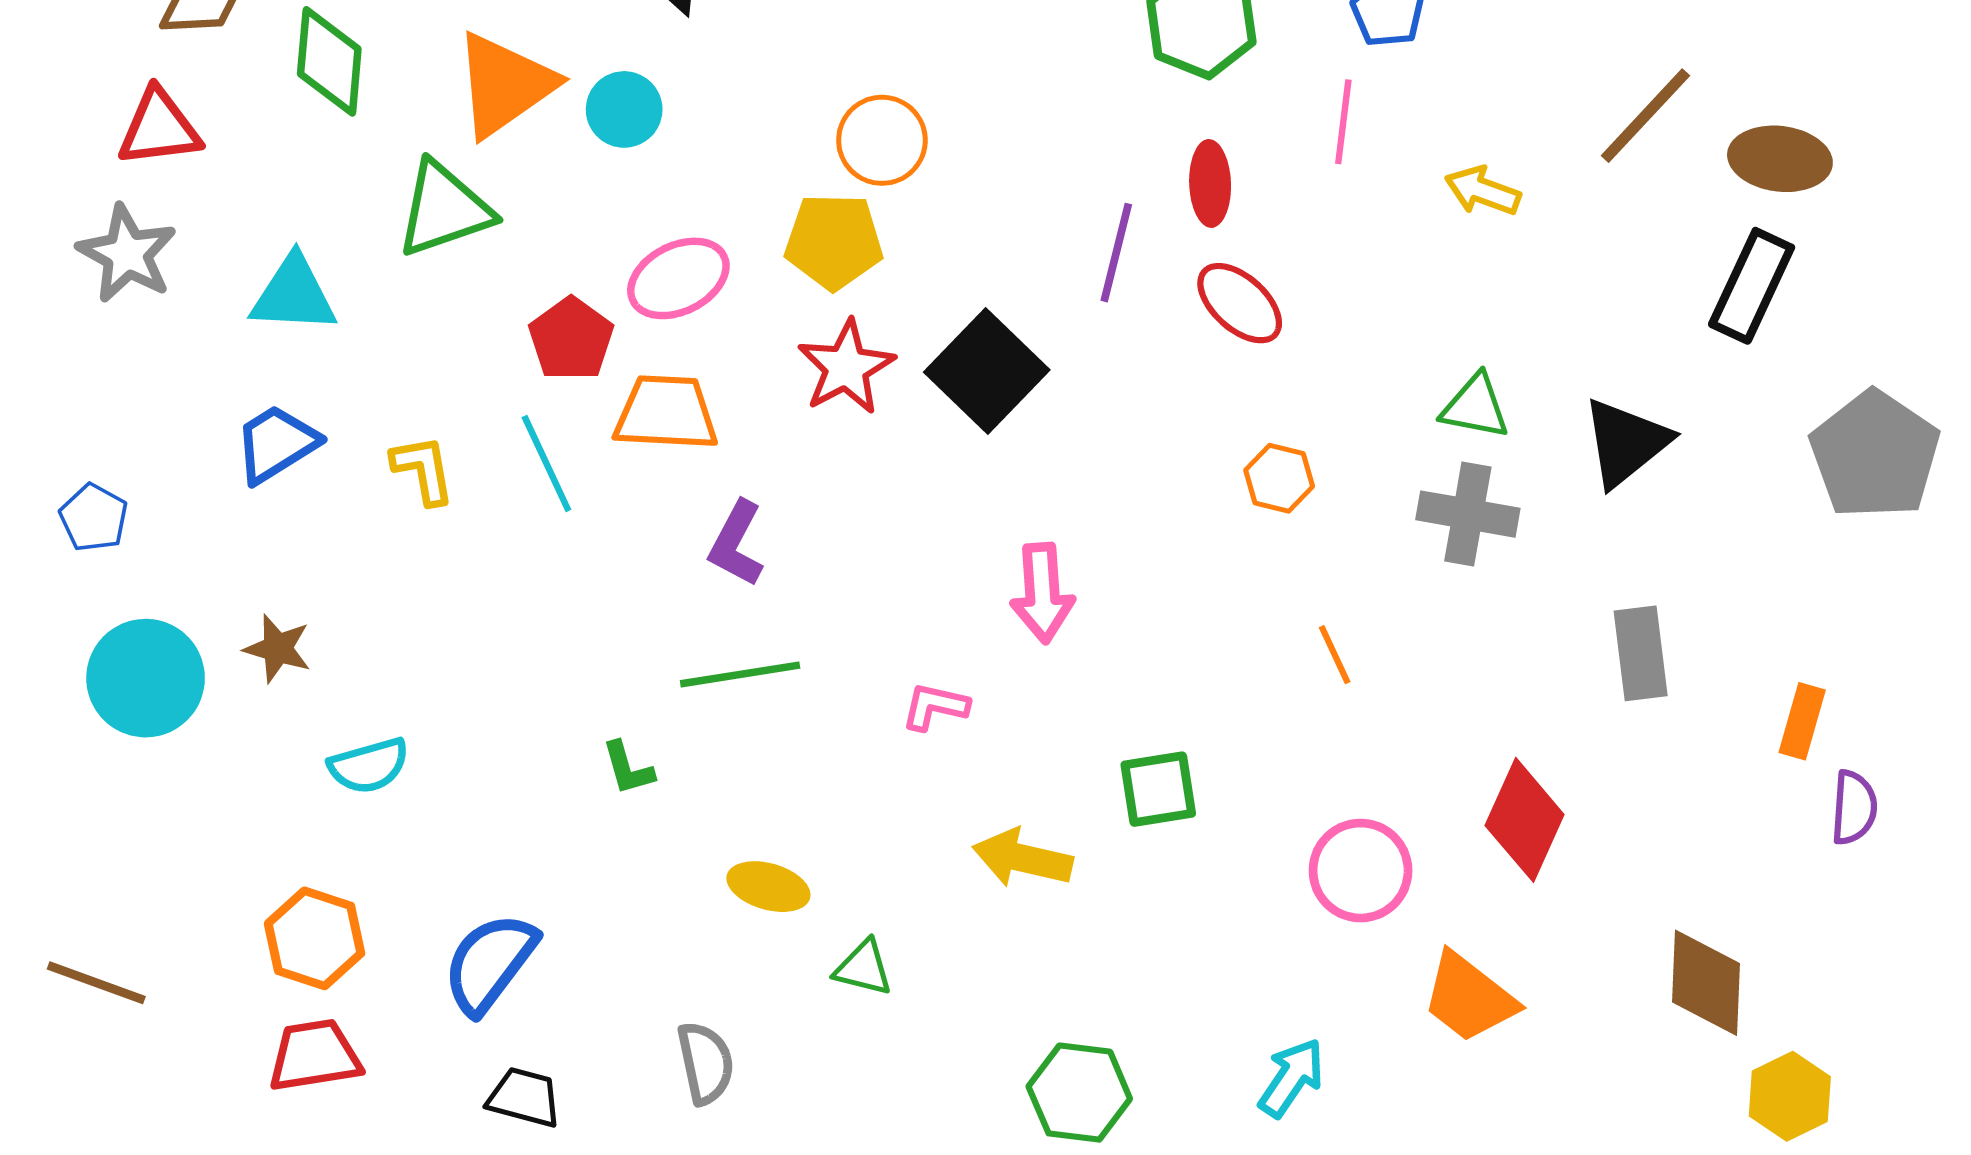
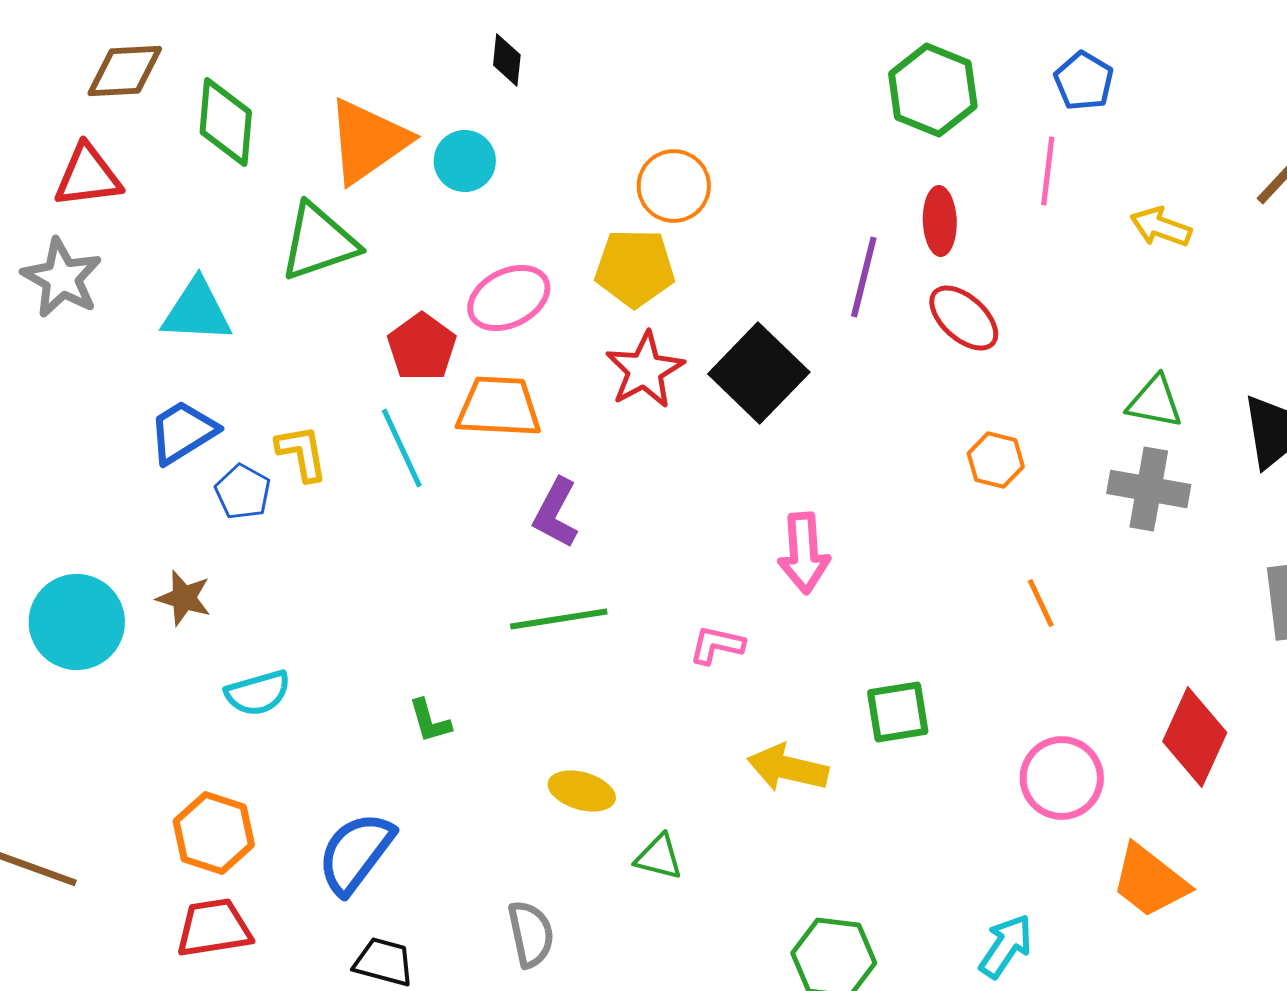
blue pentagon: (94, 518) -> (243, 492), moved
green L-shape: (628, 768) -> (430, 721), moved

